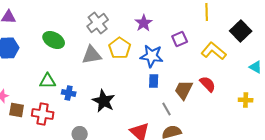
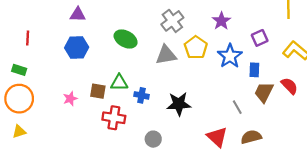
blue star: (152, 56) -> (230, 56), turned 30
blue rectangle: (154, 81) -> (254, 70), moved
black star: (104, 101) -> (179, 104), turned -30
gray line: (167, 109) -> (237, 107), moved
brown square: (17, 110) -> (98, 91), moved

